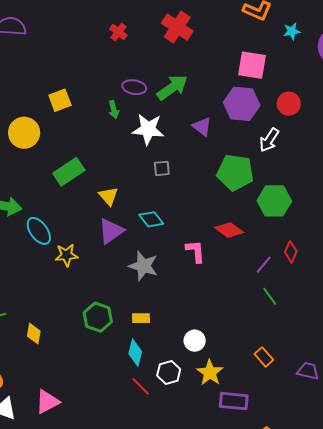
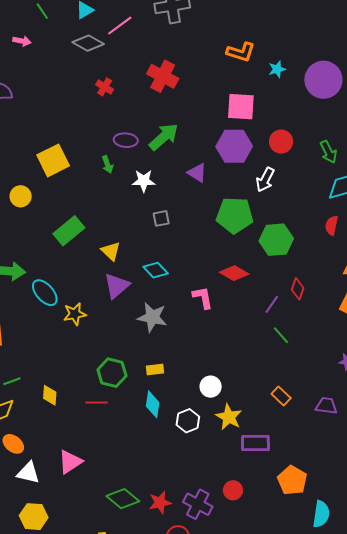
yellow square: (60, 100) -> (53, 160), size x1.4
white star: (148, 129) -> (144, 181), size x0.7
yellow circle: (24, 133) -> (21, 196), size x0.7
red line: (141, 386) -> (97, 403), moved, turned -40

